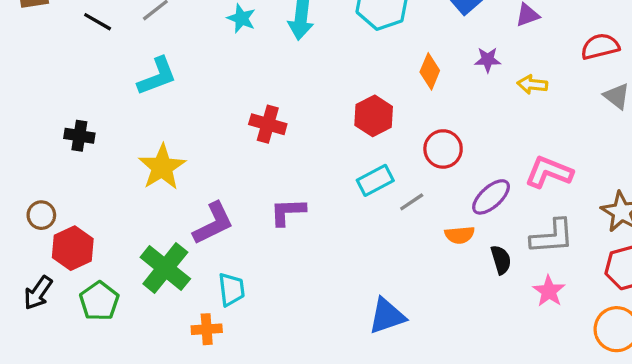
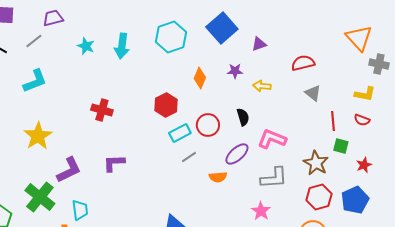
cyan rectangle: (375, 180) -> (180, 133), moved
black semicircle: (501, 260) -> (243, 117), moved
pink star: (549, 291) -> (261, 211), moved

